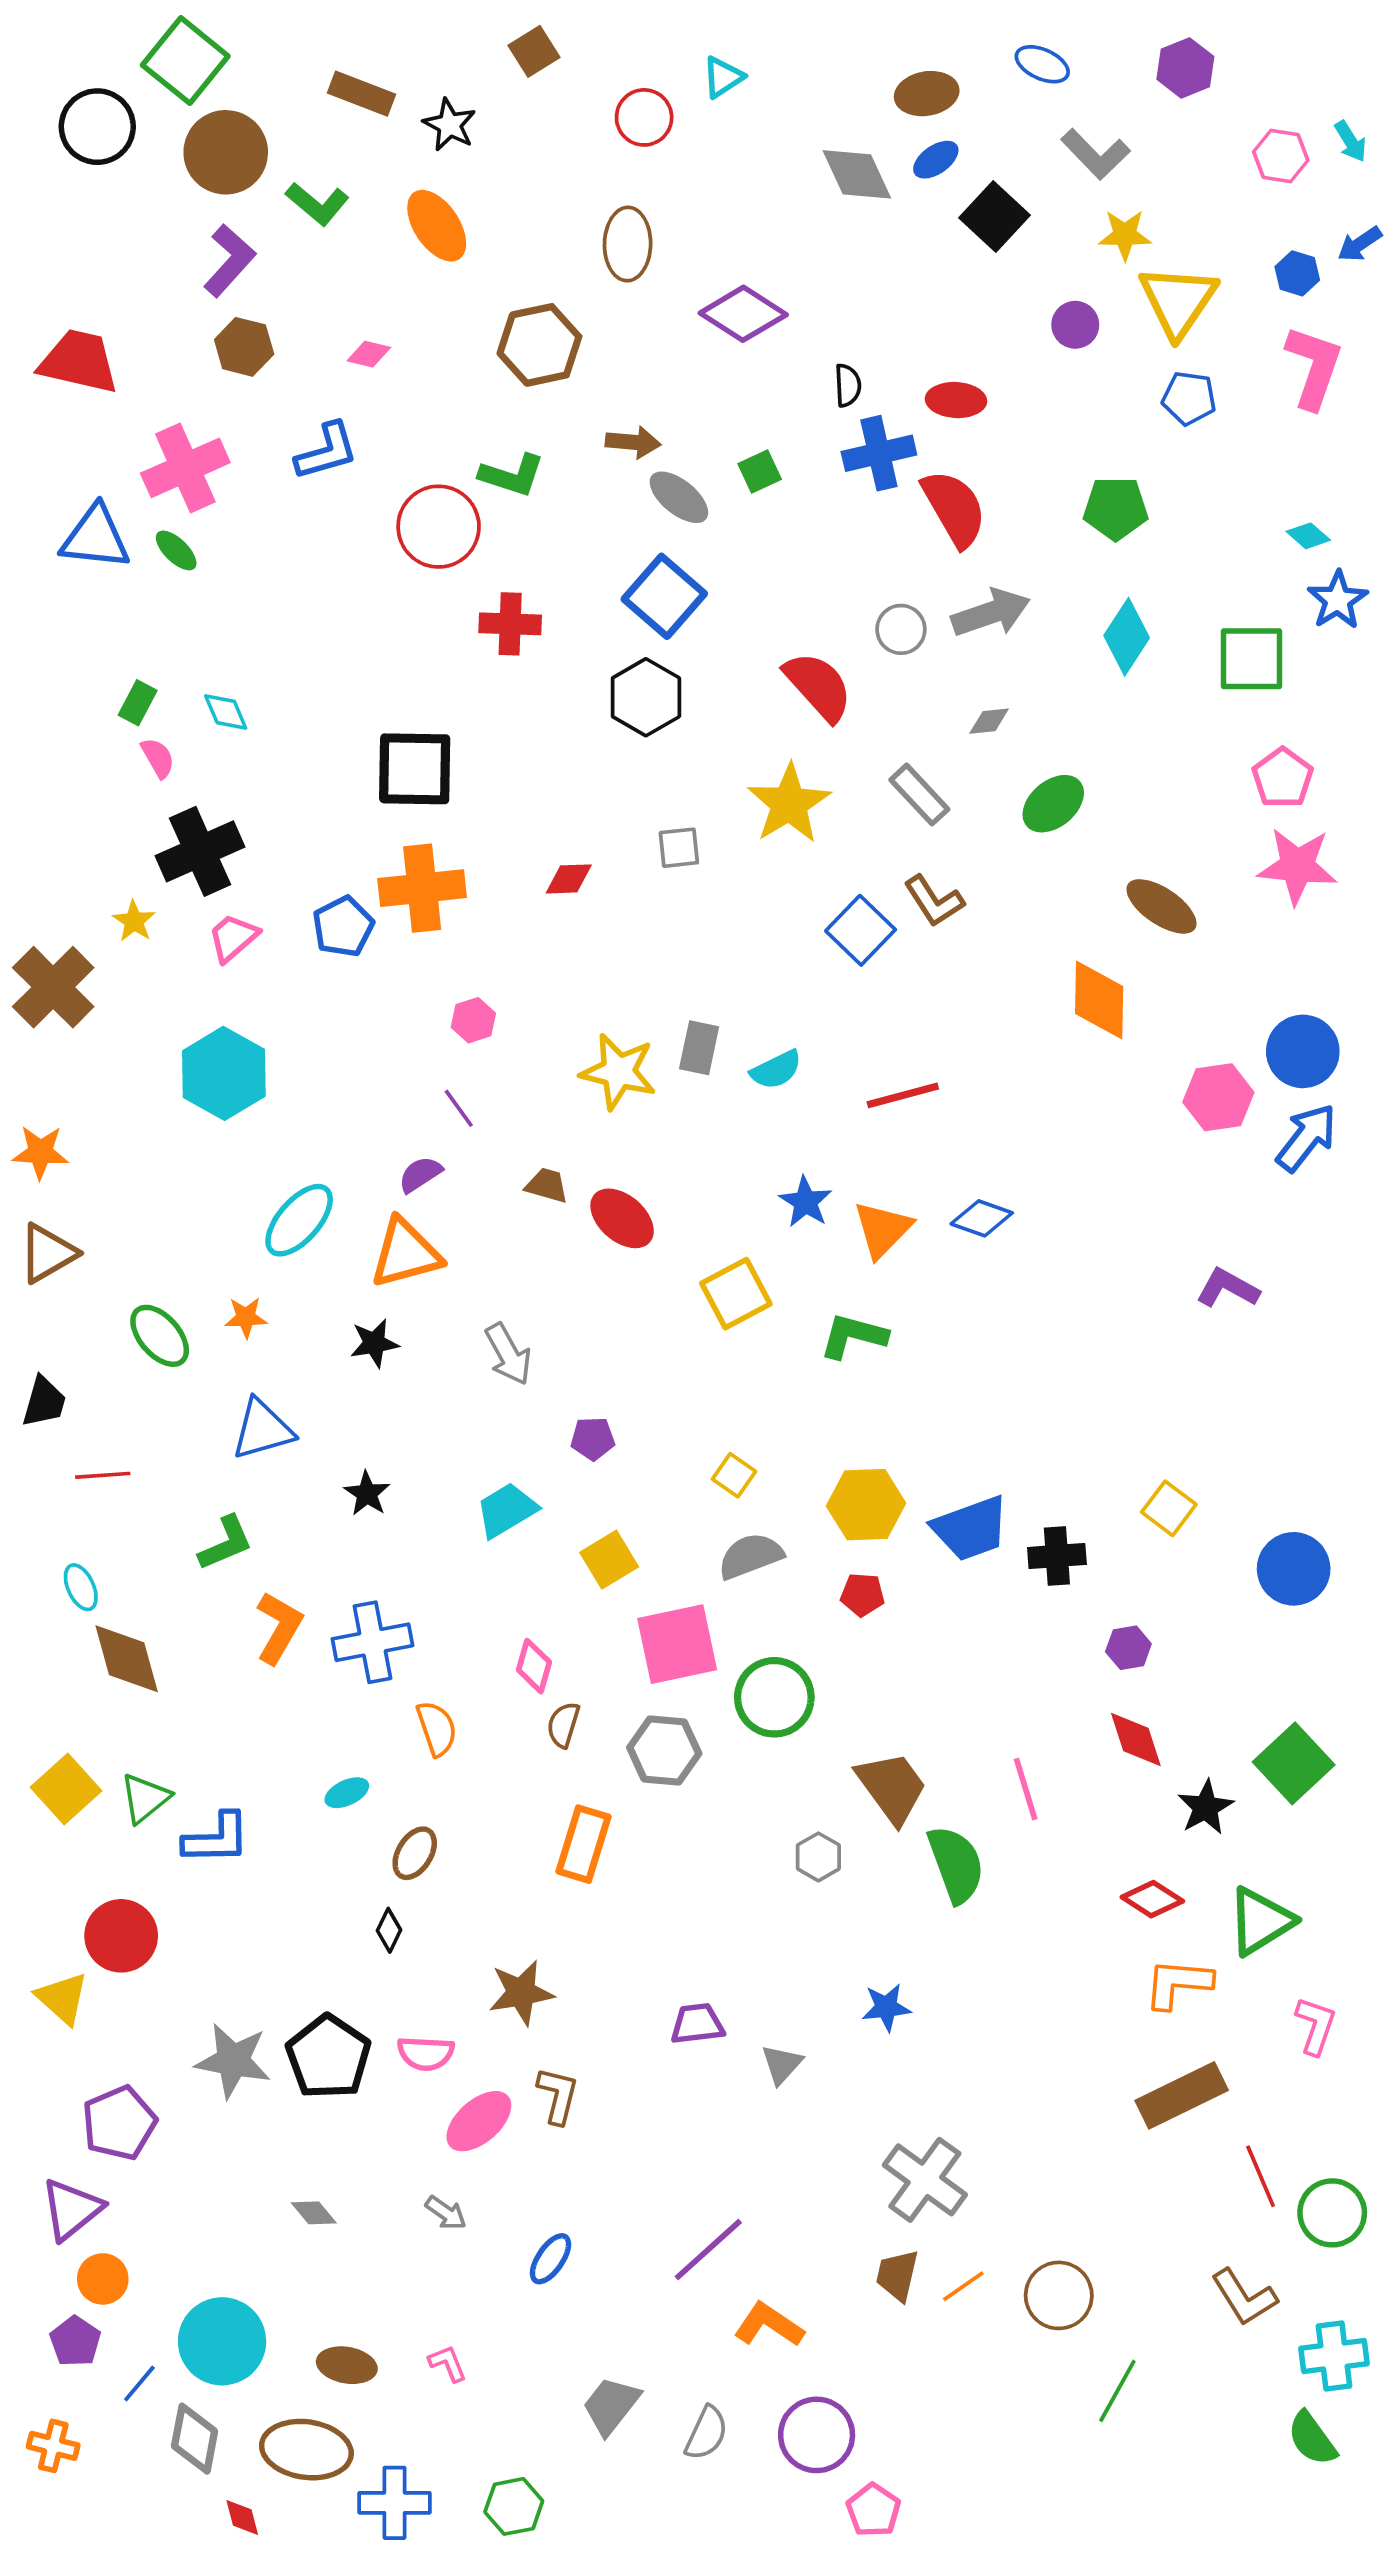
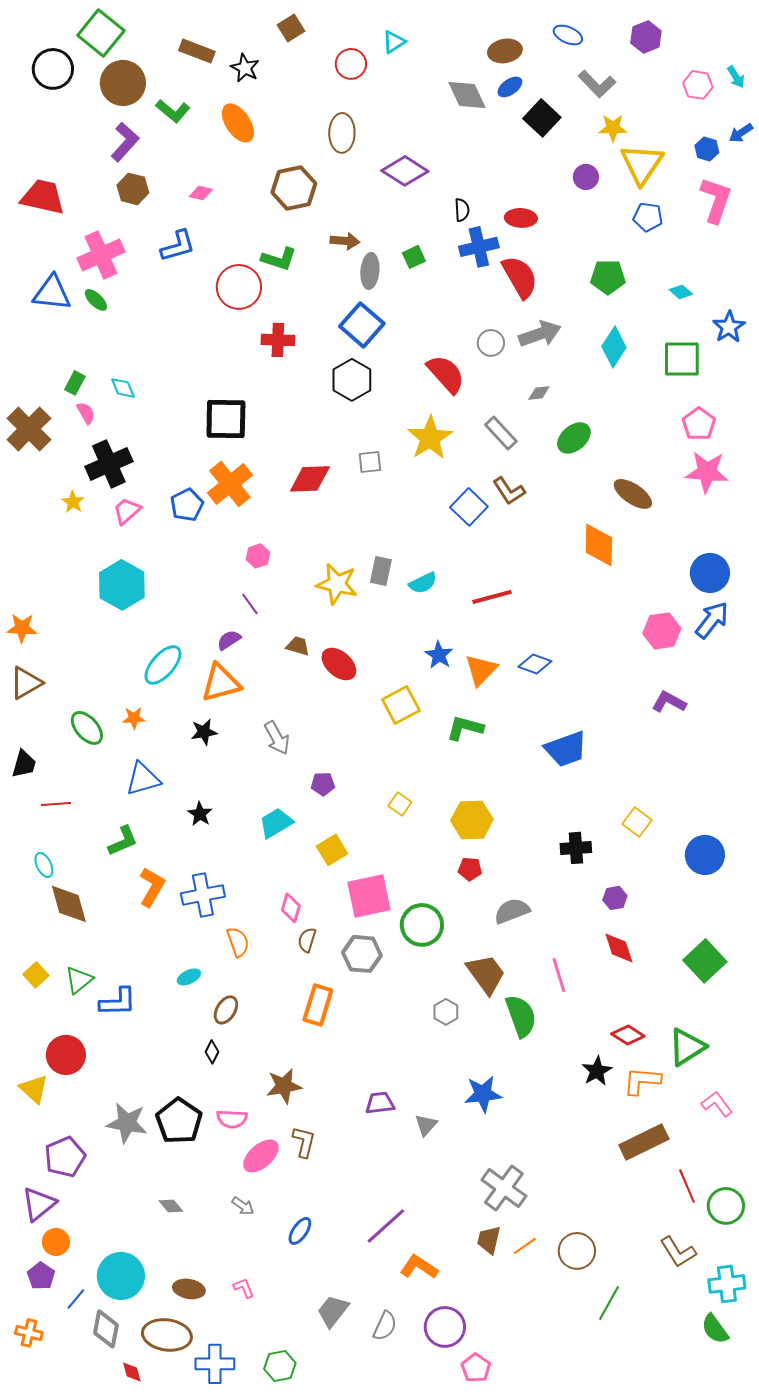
gray ellipse: (679, 497) -> (370, 271), turned 56
cyan diamond: (1308, 536) -> (681, 292), moved
red diamond: (569, 879) -> (310, 479), size x1.6
orange cross: (422, 888) -> (230, 484), turned -33
brown cross: (53, 987) -> (29, 429), moved
pink hexagon: (1218, 1097) -> (662, 631), moved
blue trapezoid: (971, 1528) -> (566, 749), moved
gray semicircle: (750, 1556) -> (512, 911), moved
yellow square: (66, 1789) -> (36, 975), size x0.7
black star: (1206, 1807) -> (597, 1071), moved
blue star: (886, 2007) -> (483, 1094), size x1.4
pink L-shape: (1316, 2026) -> (717, 1104), turned -56

